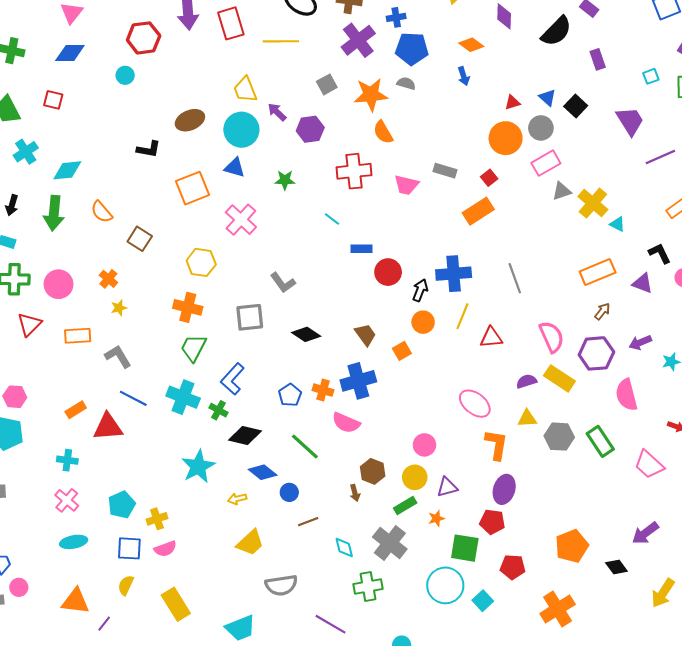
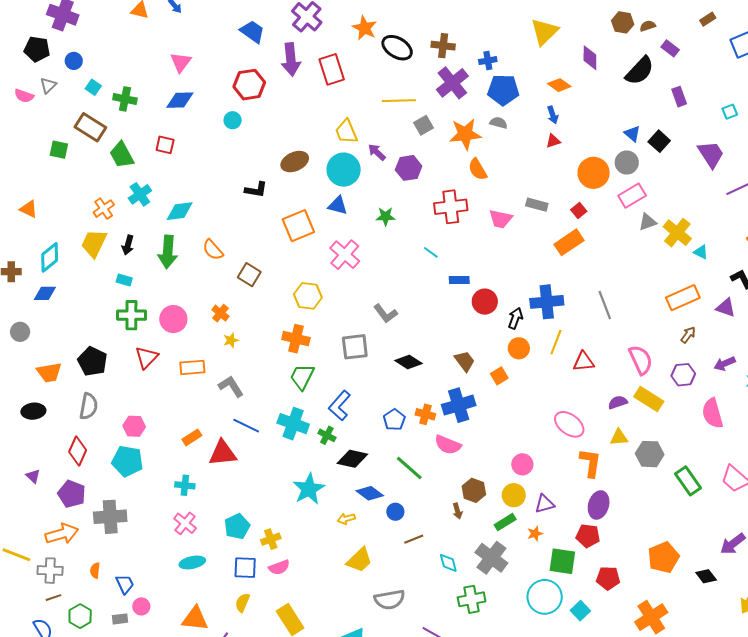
yellow line: (281, 41) -> (399, 101), moved
red triangle: (512, 102) -> (553, 141), moved
purple hexagon: (596, 353) -> (683, 375), size x0.7
green rectangle: (600, 441) -> (688, 481), moved

